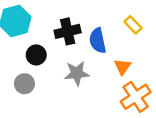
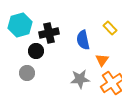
black cross: (68, 31) -> (49, 33), moved
gray star: (77, 73) -> (80, 79), moved

